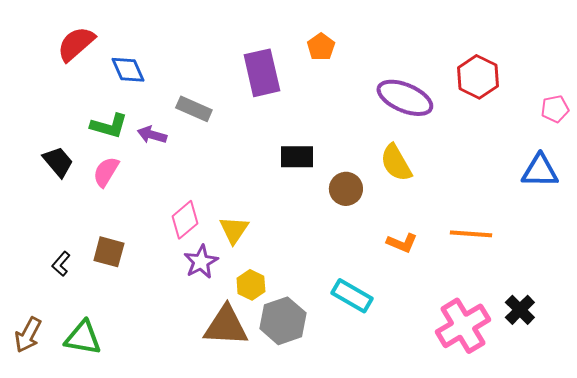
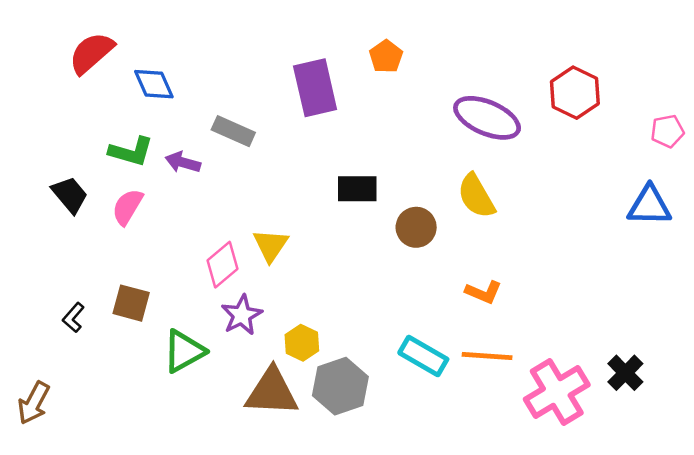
yellow triangle: (234, 230) -> (271, 245), moved
orange line: (471, 234) -> (487, 356), moved
green triangle: (83, 338) -> (184, 351), moved, turned -39

